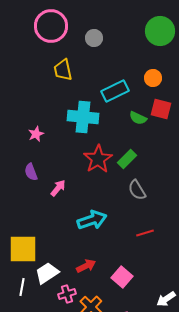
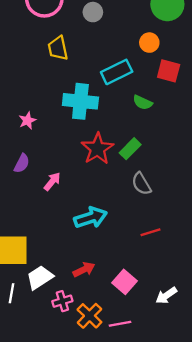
orange circle: (153, 78) -> (149, 43), moved
red square: (161, 109) -> (169, 71), moved
purple semicircle: (31, 172) -> (22, 163), turned -132
white arrow: (166, 299) -> (166, 295), moved

